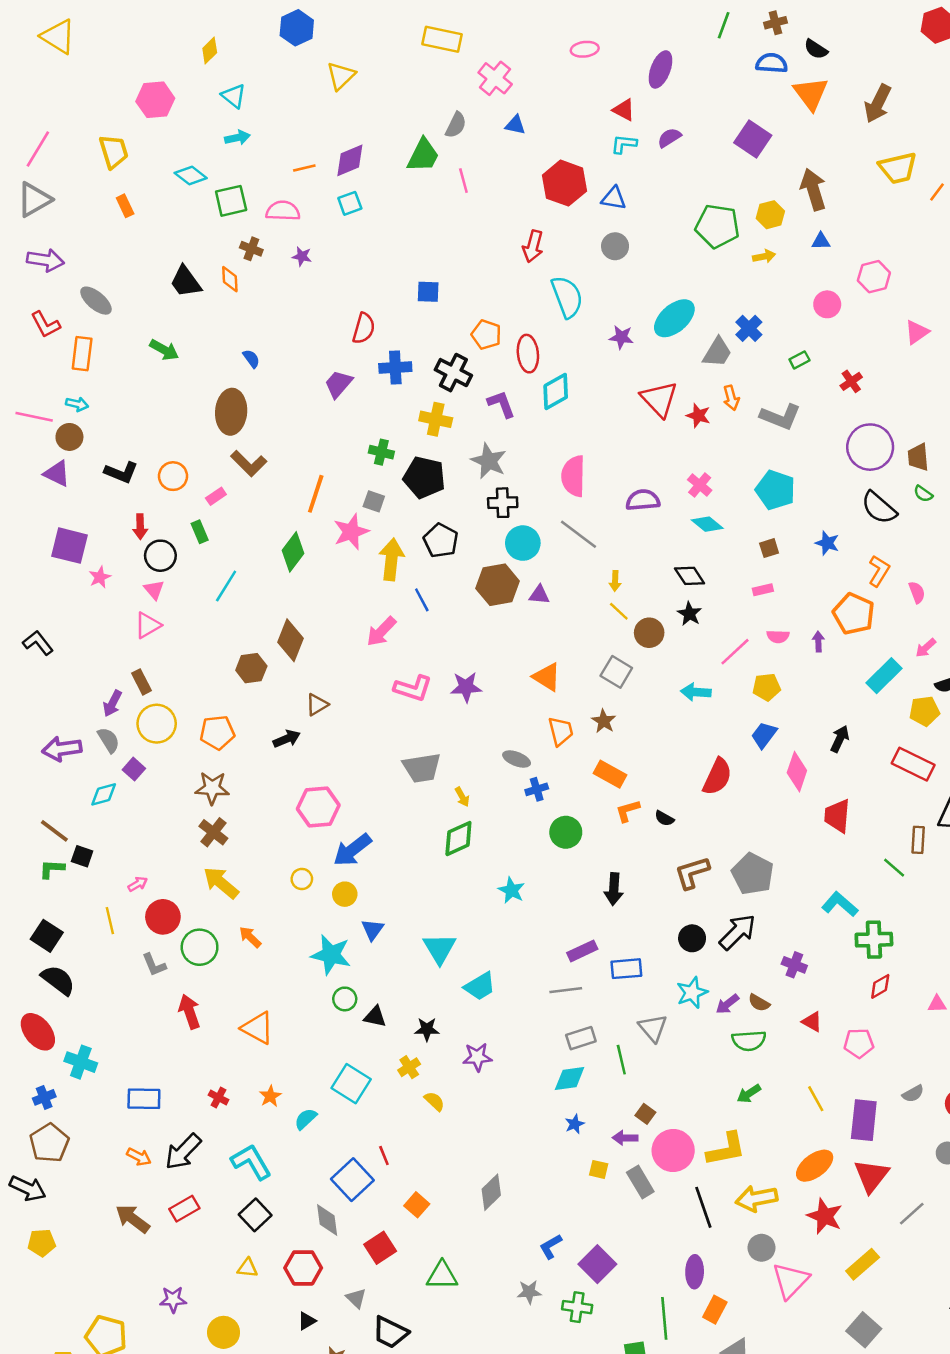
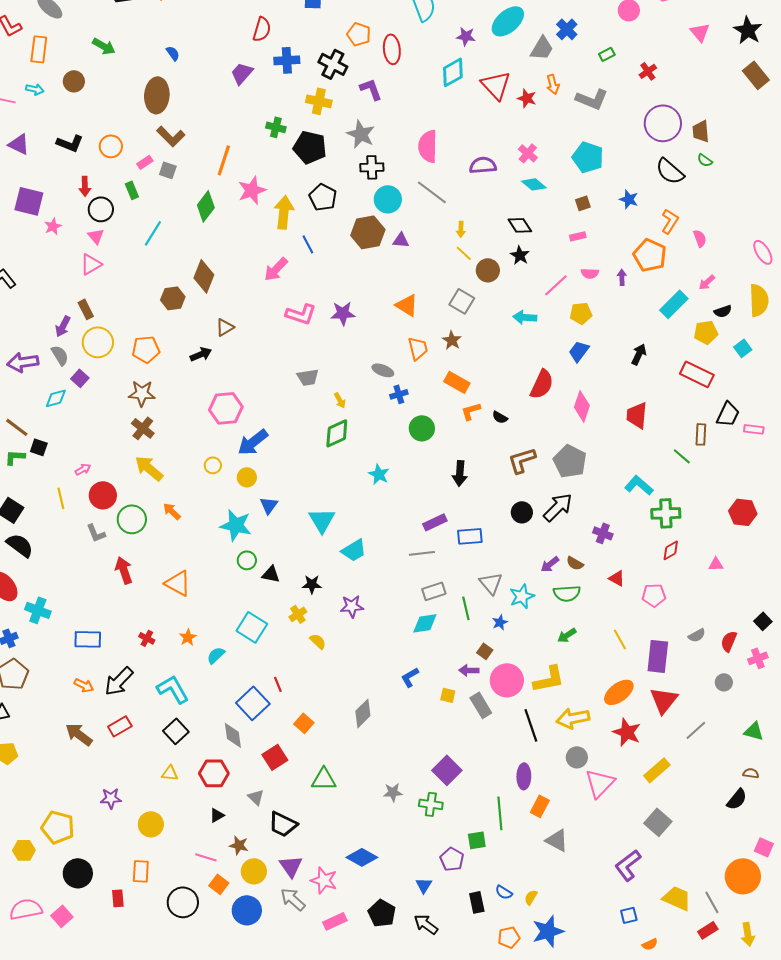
pink triangle: (917, 332) -> (700, 32), turned -35
cyan diamond: (556, 391) -> (453, 72), moved
brown circle: (69, 437) -> (74, 81), moved
gray square: (374, 501) -> (168, 170), moved
gray trapezoid: (422, 768) -> (308, 377), size x0.7
pink diamond: (797, 772) -> (582, 406), moved
cyan star: (692, 993) -> (522, 596), moved
blue star: (575, 1124) -> (500, 622), moved
blue L-shape: (551, 1246) -> (410, 677), moved

